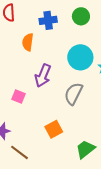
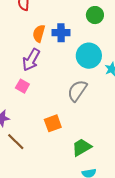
blue cross: (48, 20) -> (61, 33), moved
purple arrow: (43, 76) -> (31, 60), moved

